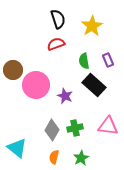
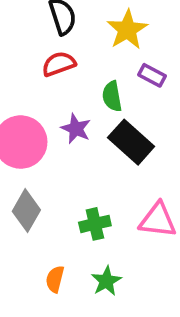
purple rectangle: (108, 60) -> (152, 75), moved, turned -40
purple star: (65, 96) -> (76, 129), moved
gray diamond: (52, 130) -> (26, 211), moved

